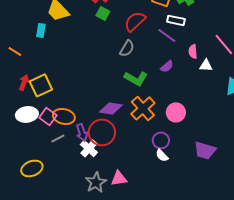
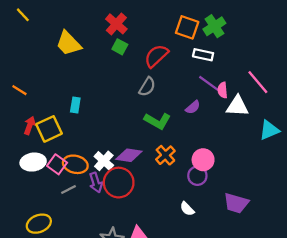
cyan rectangle: (41, 30) -> (75, 105), moved
purple line: (167, 35) -> (209, 83), moved
white triangle: (206, 65) -> (237, 106), size x1.5
orange cross: (143, 108) -> (165, 155), size x0.7
purple circle: (161, 140) -> (197, 176), moved
white cross: (89, 148) -> (104, 161), moved

